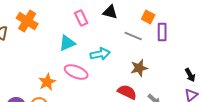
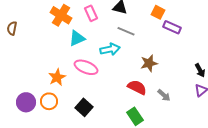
orange cross: (27, 21) -> (61, 15), moved
purple rectangle: (162, 32) -> (172, 27), turned -66
gray line: (133, 36) -> (126, 31), moved

